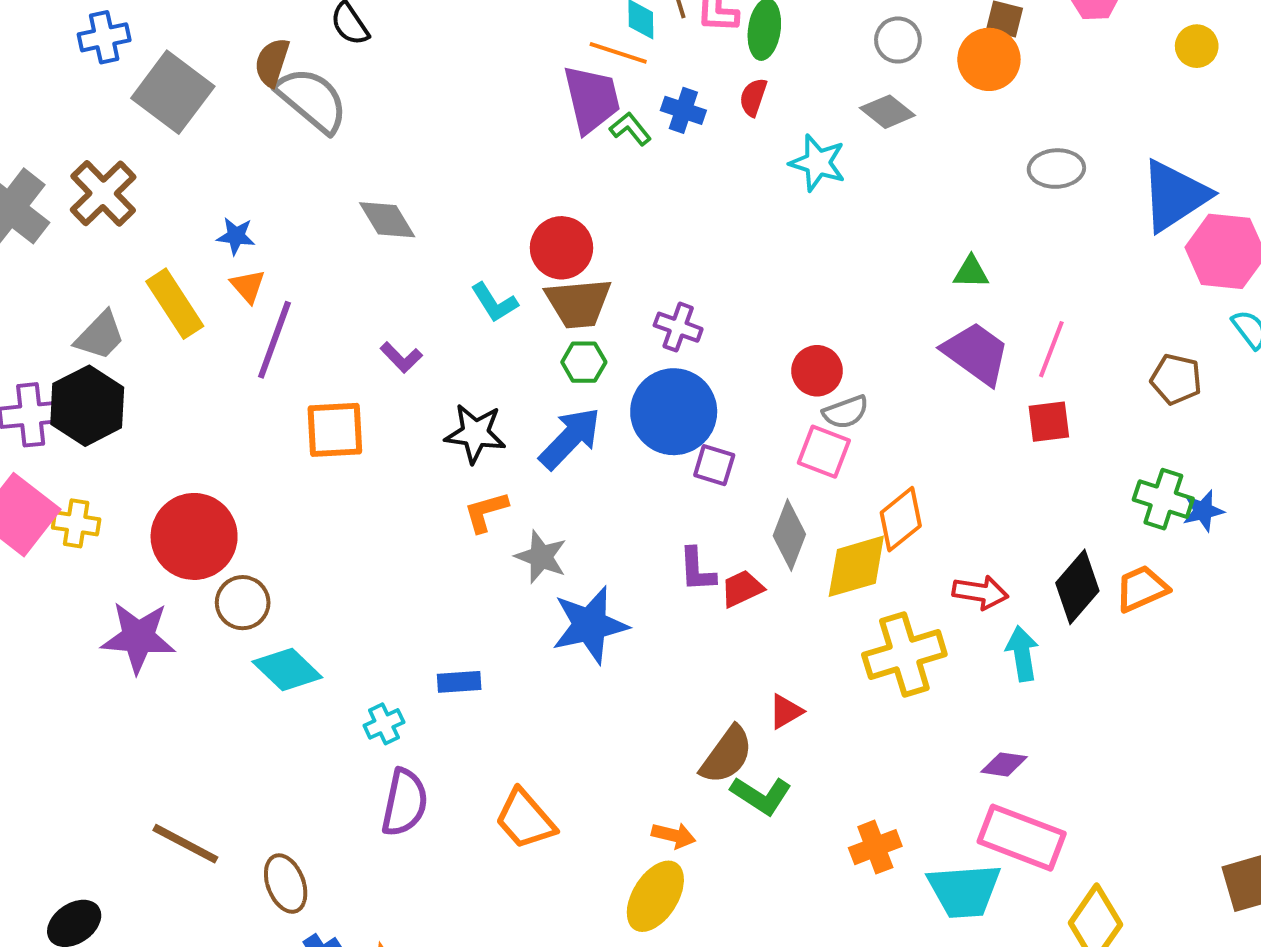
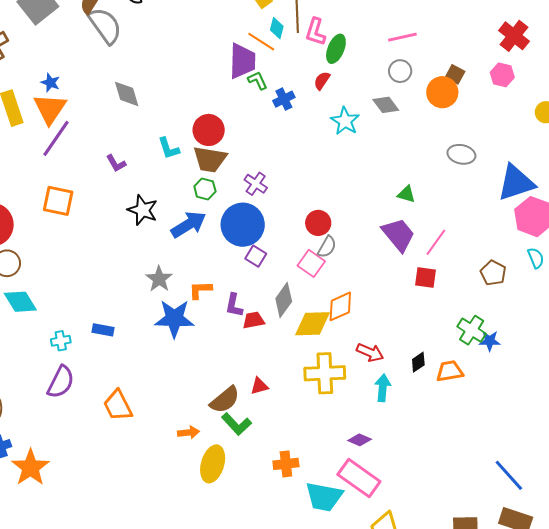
blue cross: (683, 110) -> (284, 99), moved, turned 30
orange triangle: (248, 286) -> (50, 109), size x1.8
gray semicircle: (846, 412) -> (327, 247), turned -55
orange square: (335, 430) -> (58, 201), moved
orange L-shape: (486, 512) -> (200, 290), moved
black diamond: (1077, 587) -> (418, 362), size x0.6
orange arrow: (674, 835) -> (189, 432), turned -35
yellow ellipse: (655, 896) -> (213, 464), moved, turned -30

